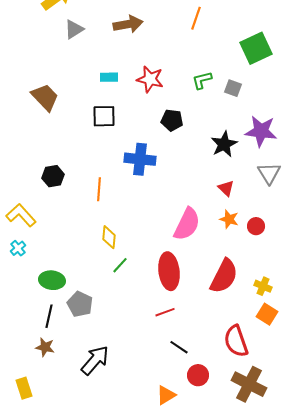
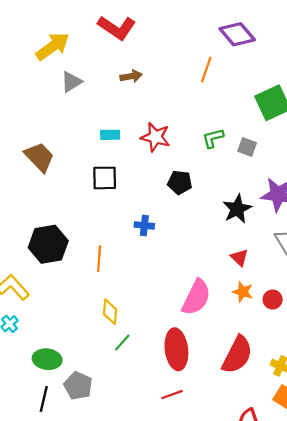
brown arrow: (128, 24) -> (131, 76), size x0.7
blue cross: (140, 159) -> (144, 225), size x0.6
black hexagon: (53, 176) -> (48, 244), size x1.6

